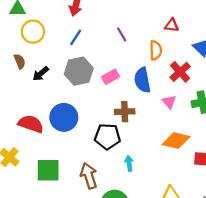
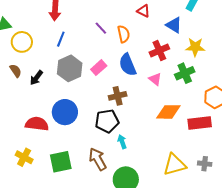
red triangle: (172, 25) -> (143, 11), turned 32
orange semicircle: (156, 50) -> (124, 34), moved
red cross: (180, 72) -> (159, 51), turned 30
cyan arrow: (129, 163) -> (122, 142), moved

